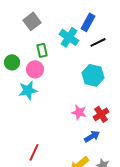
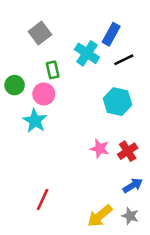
cyan star: (28, 90) -> (35, 121), turned -30
blue arrow: (92, 136) -> (133, 185), moved

